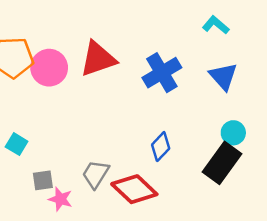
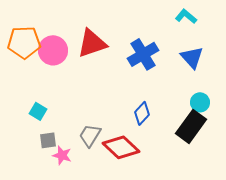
cyan square: (17, 144) -> (38, 111), moved

